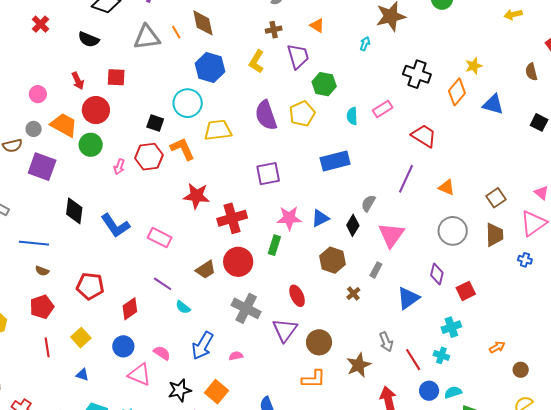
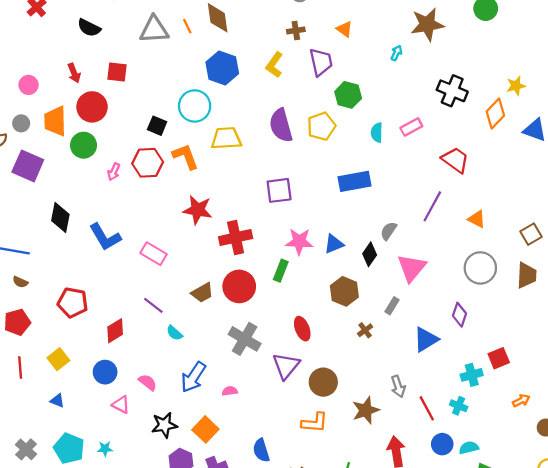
orange trapezoid: (64, 125) -> (55, 121), turned -124
red square: (466, 291) -> (499, 358), moved
pink triangle: (139, 374) -> (121, 405), size x0.7

